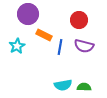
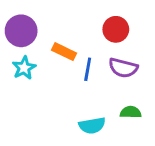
purple circle: (28, 14) -> (21, 31), moved
green semicircle: (84, 87) -> (131, 112), moved

